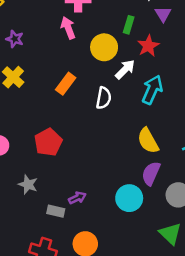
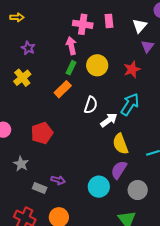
green rectangle: (129, 25) -> (71, 68), moved
white arrow: (125, 69) -> (109, 120), moved
purple arrow: (77, 198) -> (58, 180), turned 32

